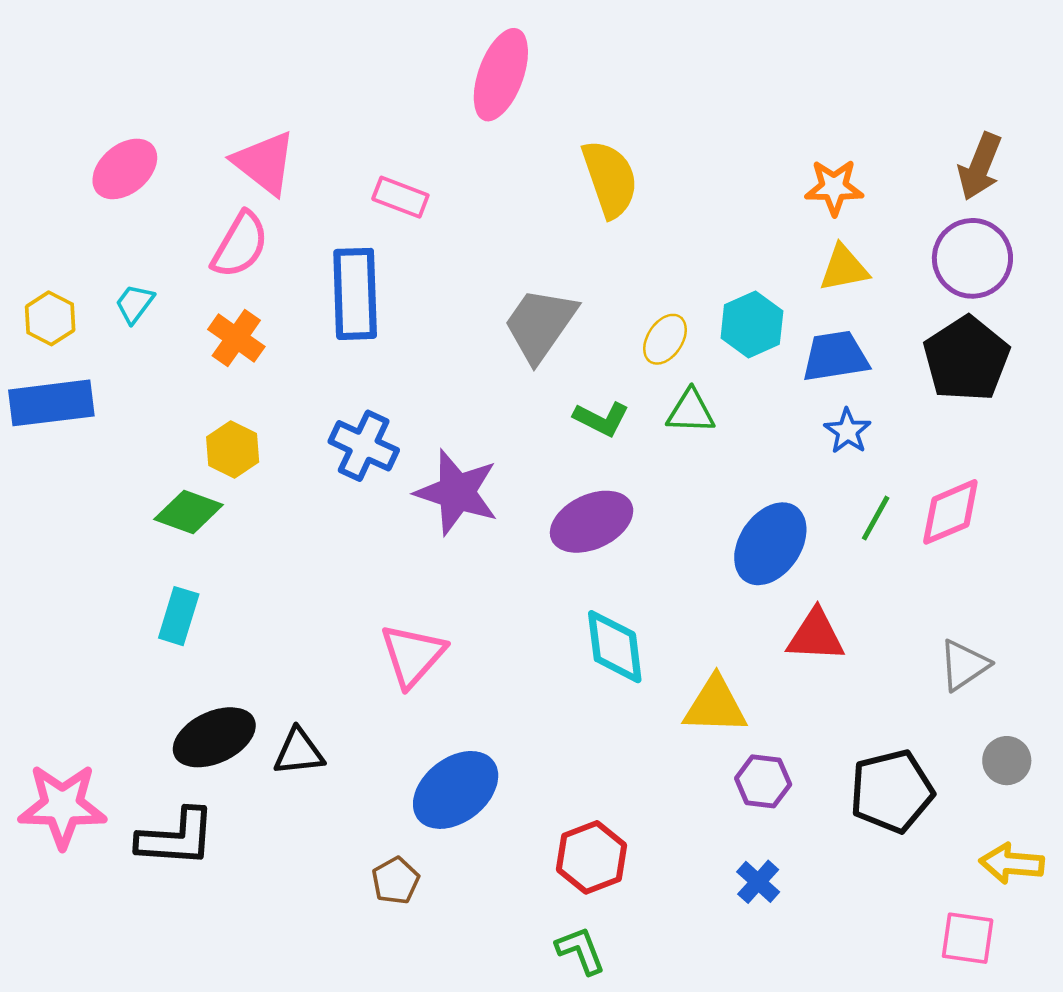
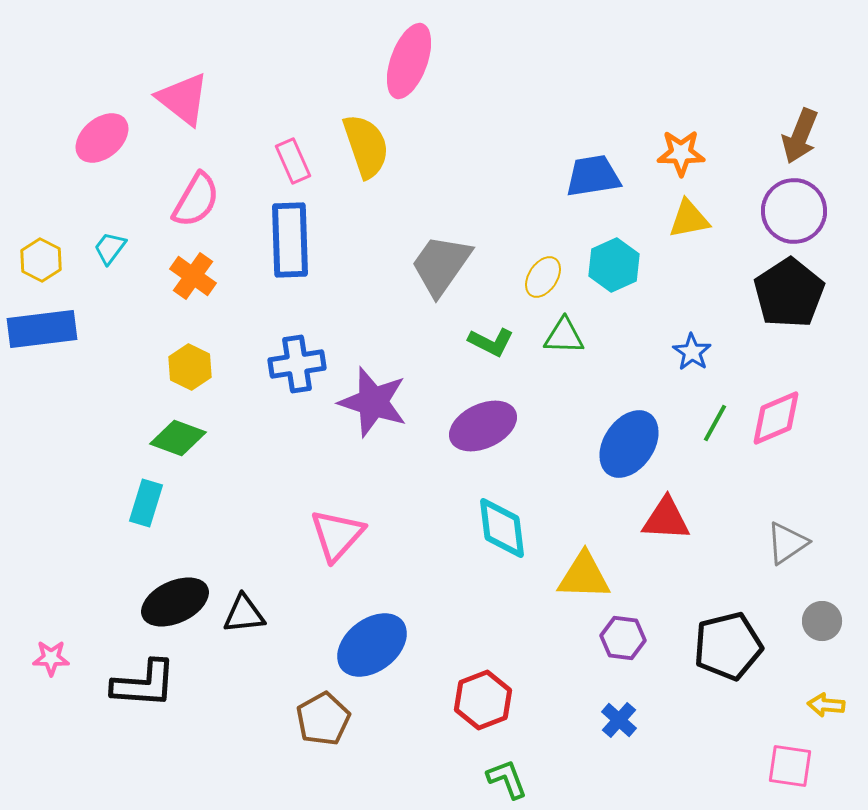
pink triangle: (264, 163) -> (183, 99), moved
yellow semicircle: (610, 179) -> (366, 146), moved
pink rectangle: (400, 197) -> (293, 161), moved, turned 45
blue trapezoid: (835, 356) -> (593, 176), moved
blue cross: (364, 446) -> (297, 364), turned -34
green diamond: (189, 512) -> (178, 438), moved
pink star: (62, 806) -> (51, 658), size x0.5
yellow arrow: (1012, 863) -> (826, 705), size x0.7
brown pentagon: (396, 881) -> (323, 719), size x1.4
green L-shape: (580, 950) -> (507, 779), moved

